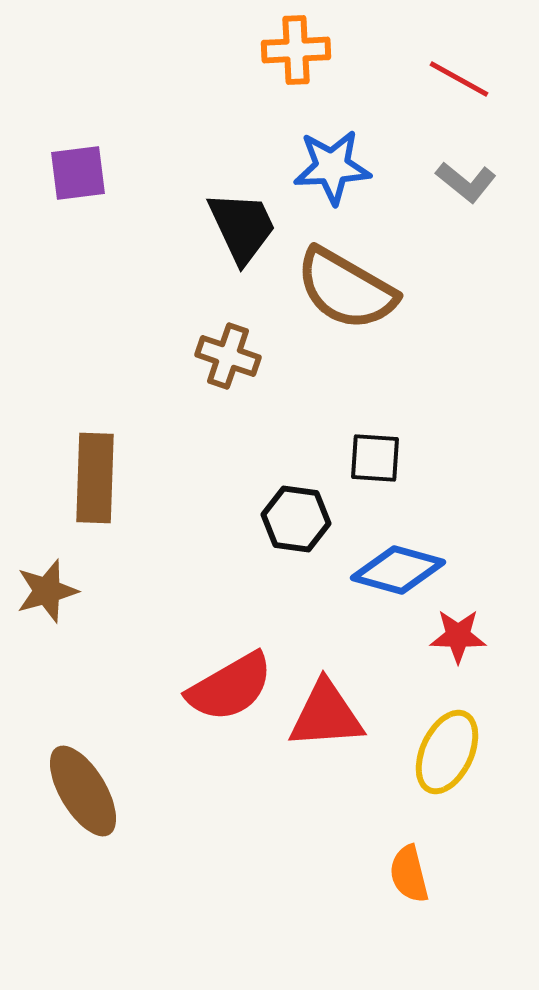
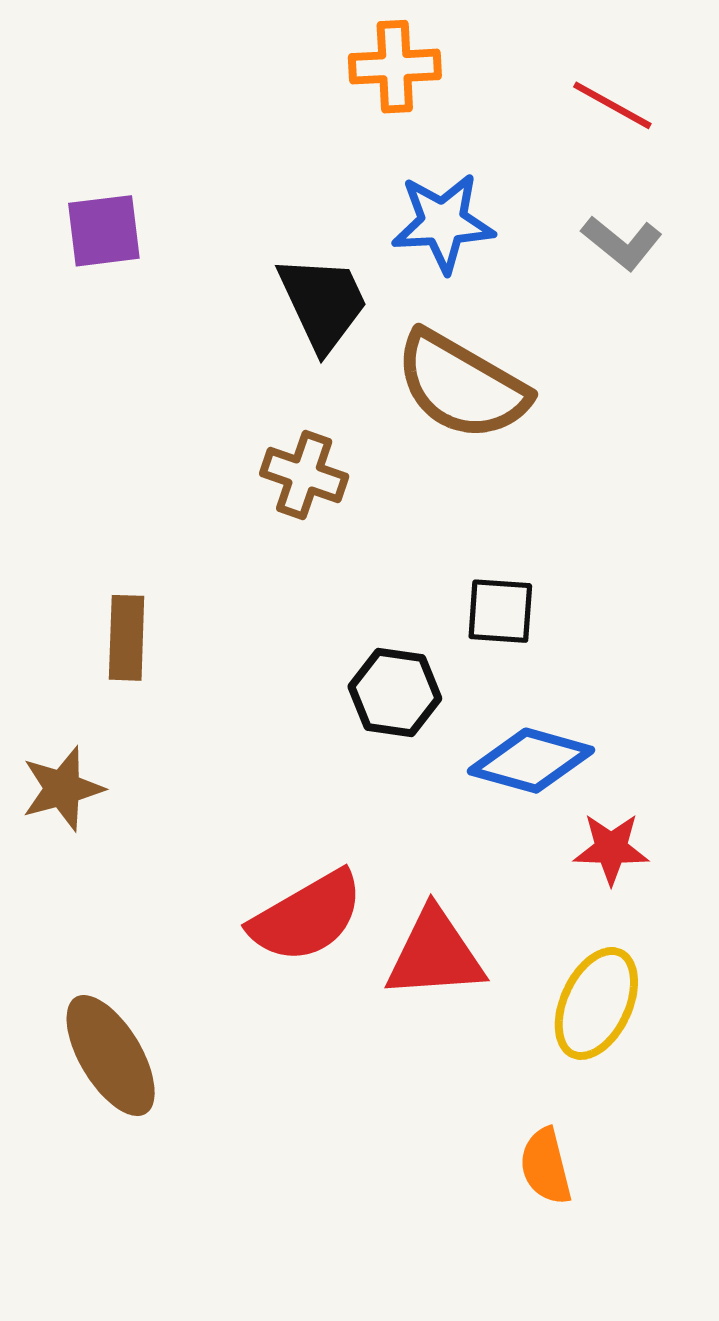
brown rectangle: (95, 478) -> (127, 638), size x0.7

